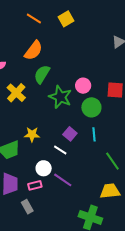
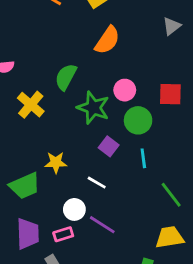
orange semicircle: (33, 50) -> (107, 40), moved
purple square: (70, 134) -> (109, 146), moved

